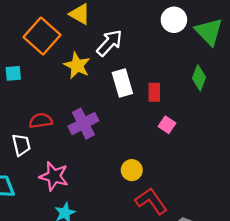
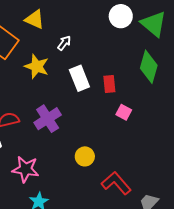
white arrow: (109, 43) -> (64, 43), size x0.6
green diamond: (199, 78) -> (149, 67), size x1.4
yellow circle: (132, 170) -> (85, 156), moved

